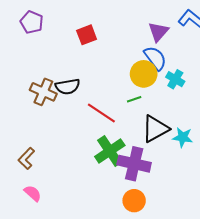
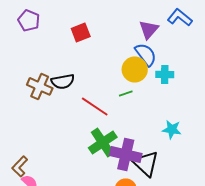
cyan cross: (175, 79) -> (165, 74), turned -30
black triangle: (155, 129) -> (146, 163), moved, turned -48
brown L-shape: (26, 158) -> (20, 166), moved

